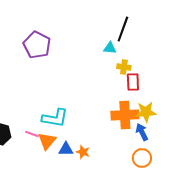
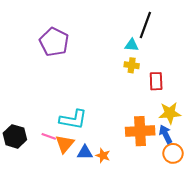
yellow cross: (124, 67) -> (132, 65), moved
orange cross: (125, 115) -> (140, 131), moved
orange circle: (142, 158) -> (173, 153), moved

